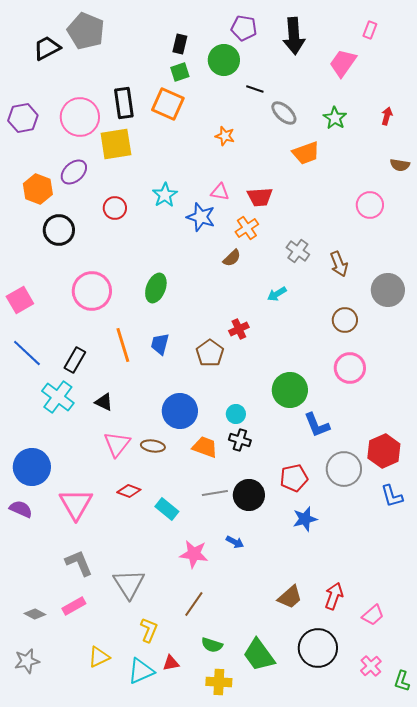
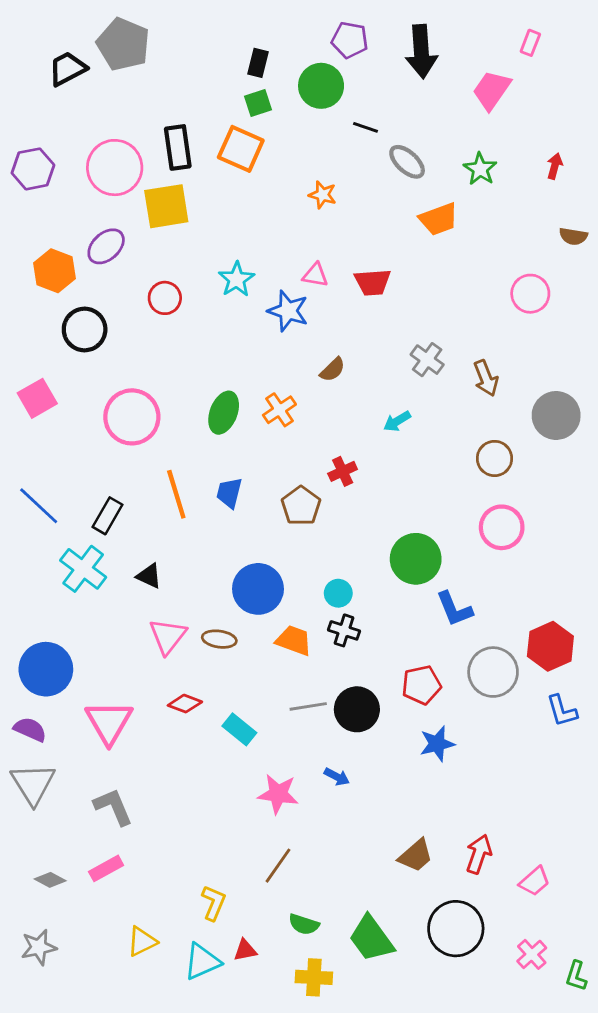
orange cross: (247, 228) -> (279, 410), moved
pink square: (20, 300) -> (37, 398), moved
gray triangle: (129, 584) -> (33, 784), moved

